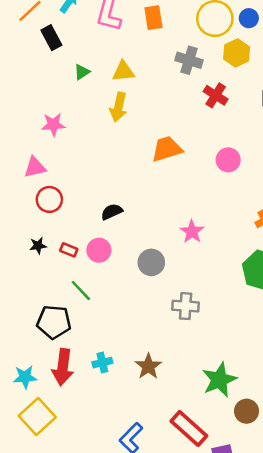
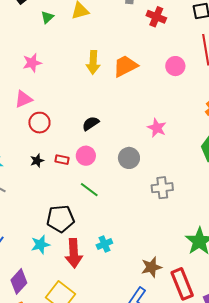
yellow arrow: (119, 107) -> (93, 62), moved
green line: (81, 290) -> (89, 190), moved
brown star: (148, 366) -> (151, 267), moved, turned 30
cyan star: (25, 377) -> (40, 245), moved
red rectangle: (189, 428) -> (182, 284), turned 36

